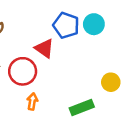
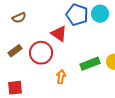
orange arrow: (32, 102) -> (61, 77), moved
green rectangle: (82, 108) -> (90, 64), moved

